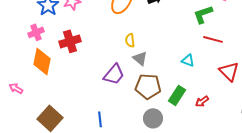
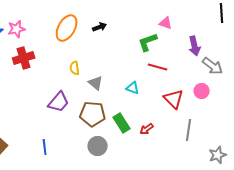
red cross: (70, 41) -> (24, 58), moved
gray triangle: (140, 58) -> (96, 83), moved
green rectangle: (177, 95) -> (122, 123), turned -66

